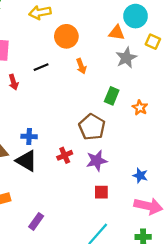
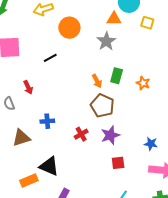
gray star: (126, 58) -> (106, 41), moved
orange arrow: (81, 66) -> (97, 81), moved
red arrow: (13, 82) -> (28, 87), moved
black triangle: (26, 161) -> (49, 166), moved

